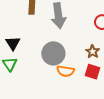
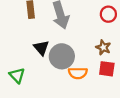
black triangle: (13, 43) -> (41, 48), moved

